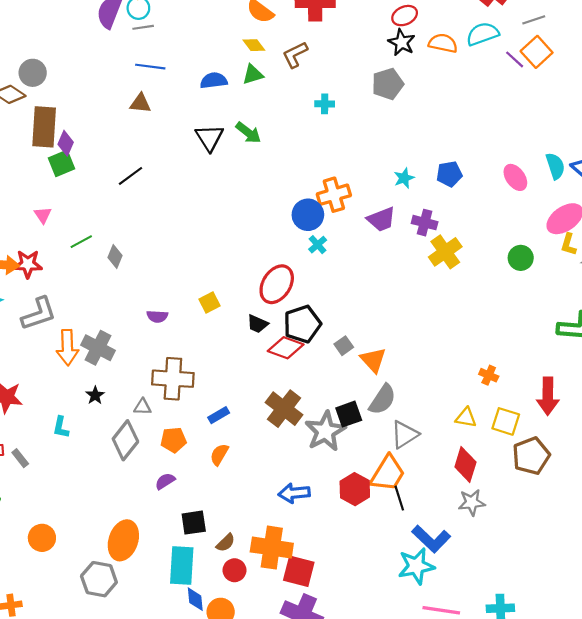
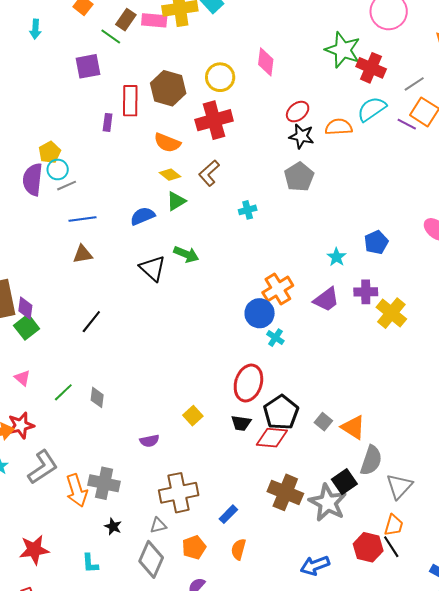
orange trapezoid: (388, 473) -> (394, 525), size x0.6
black line: (399, 498) -> (391, 547), moved

